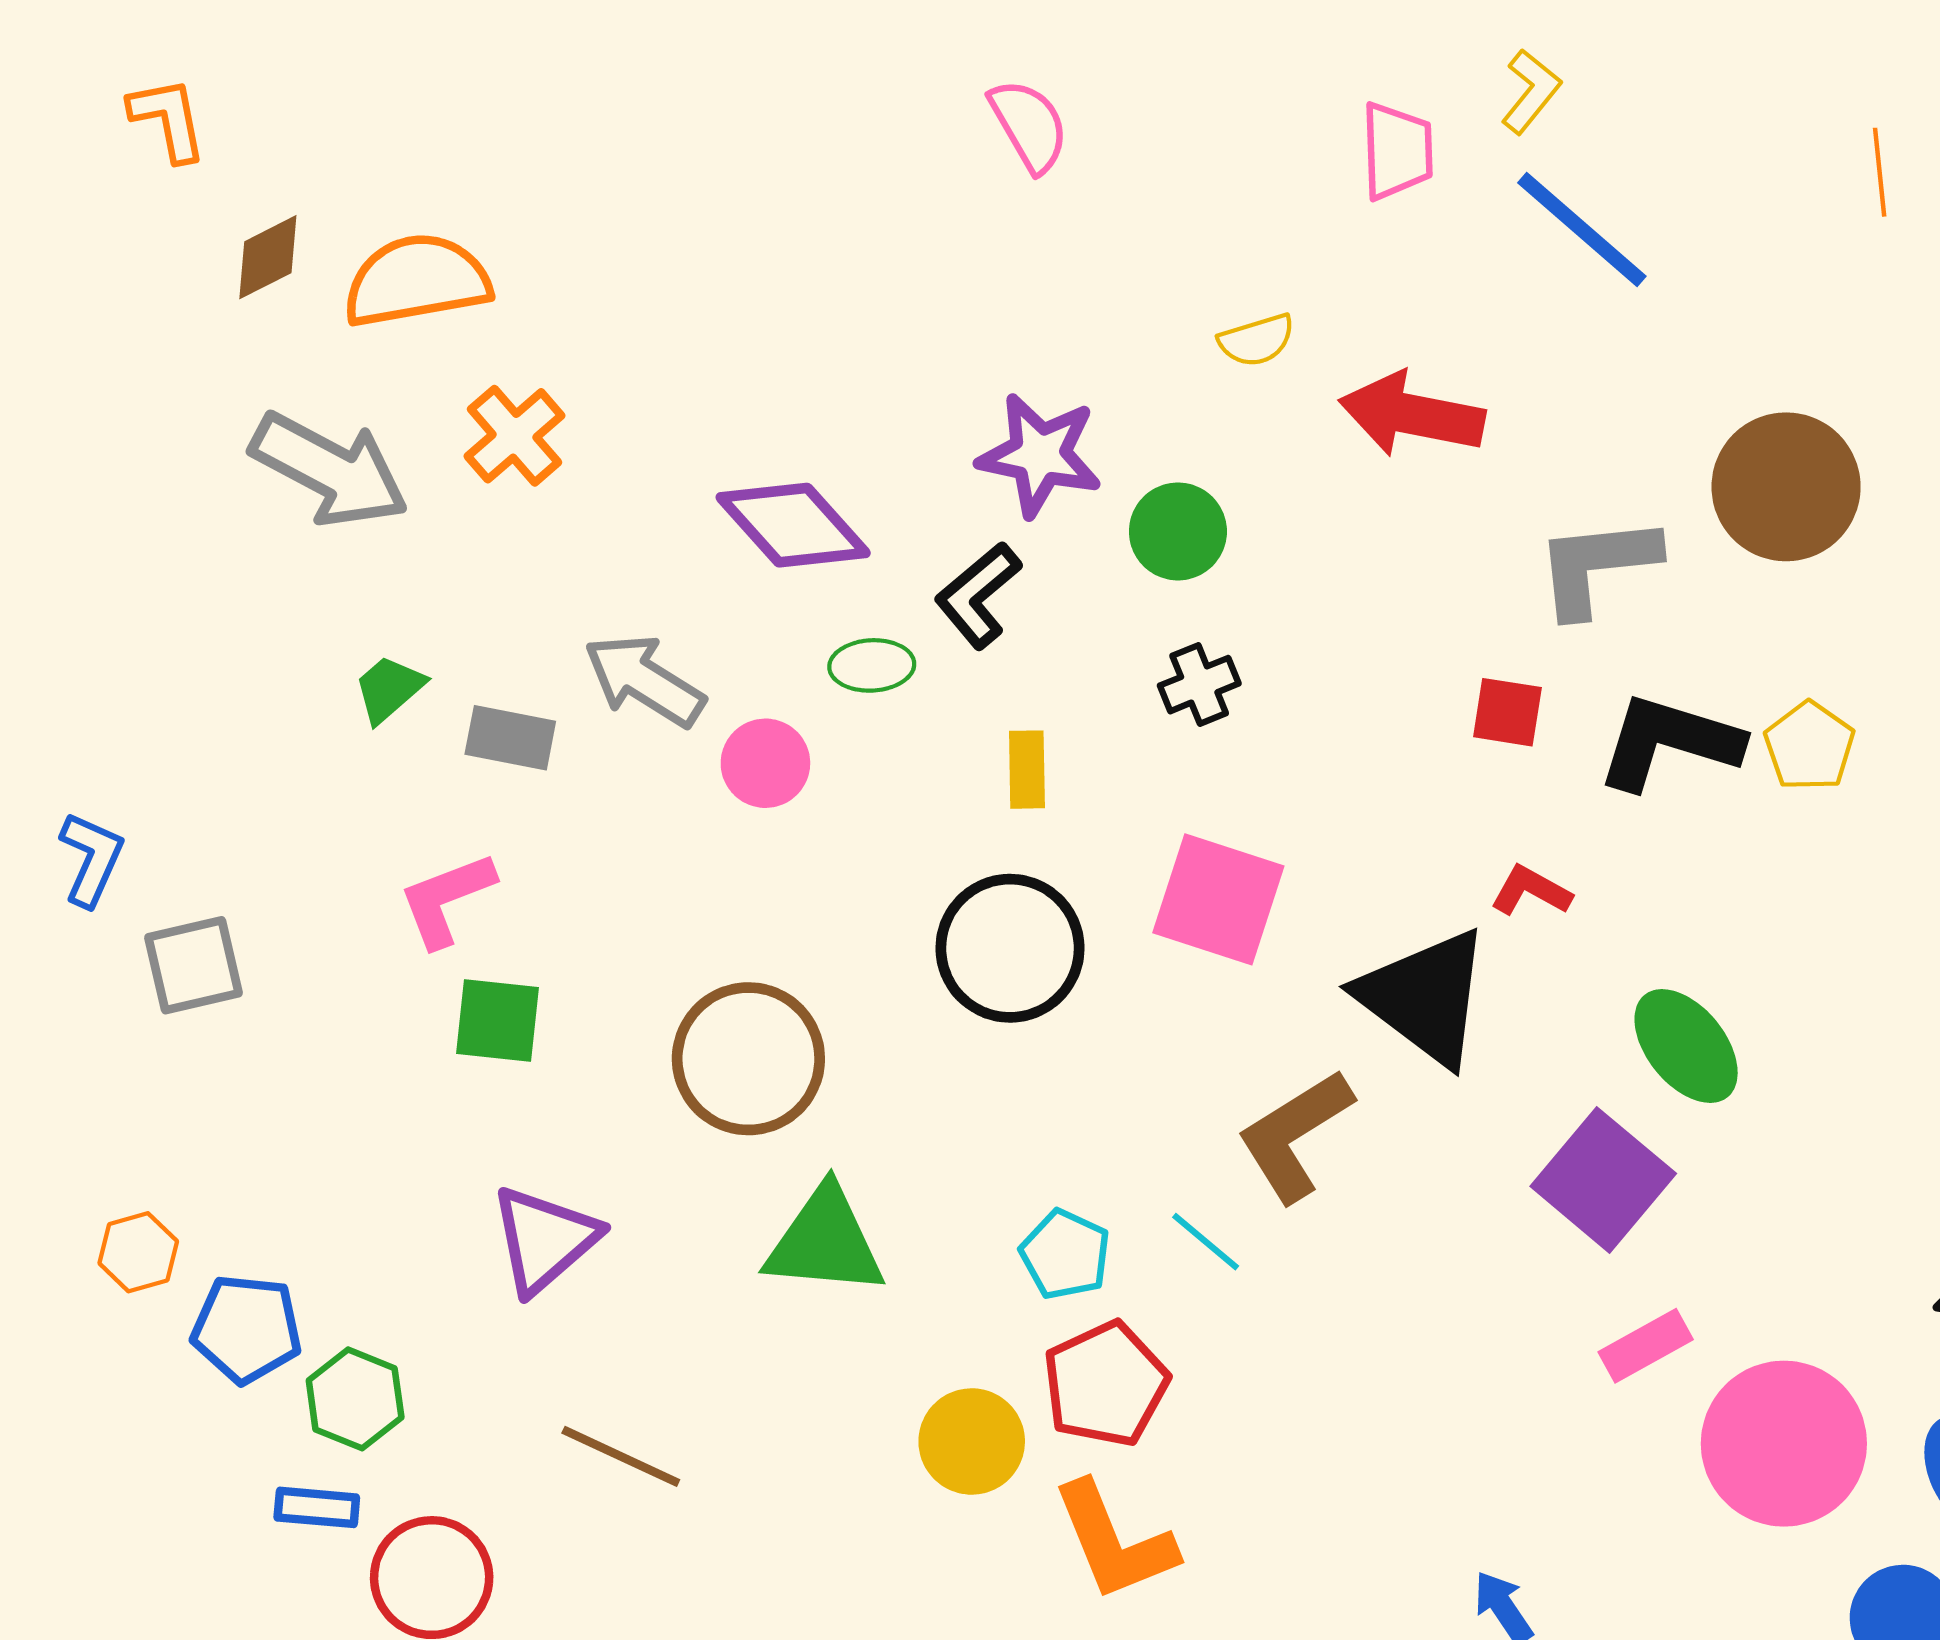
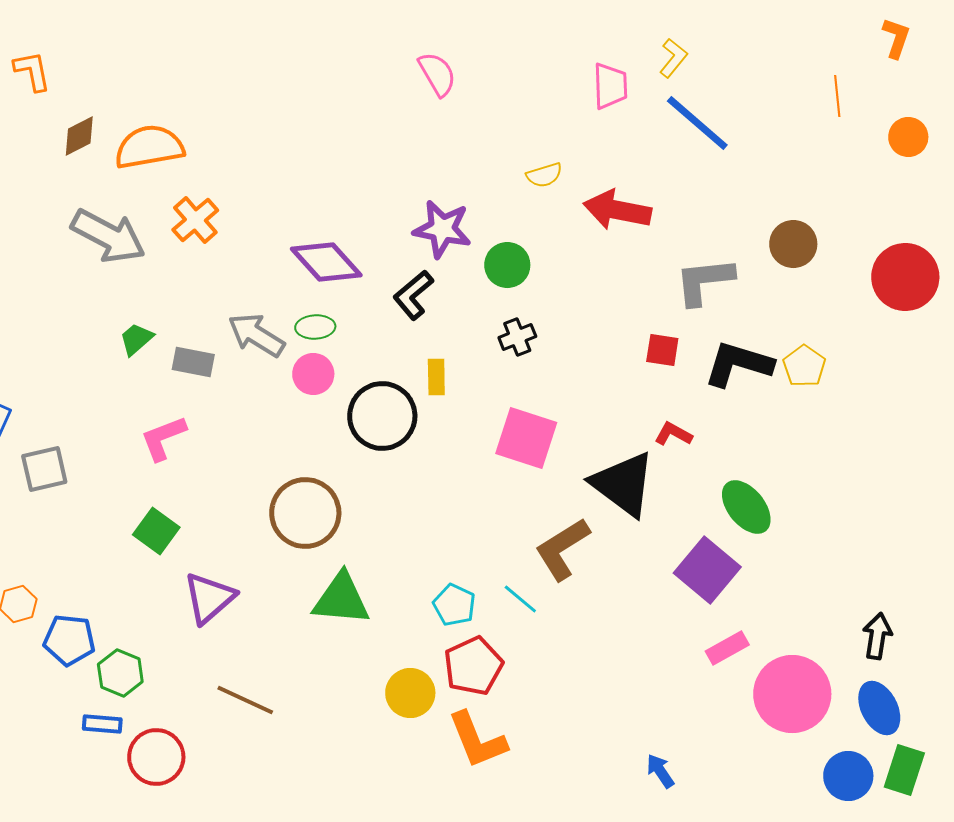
brown circle: (1786, 487) -> (793, 244), size x0.7
green ellipse: (872, 665) -> (315, 327), moved
black circle: (1010, 948) -> (382, 416), moved
green square: (498, 1021) -> (156, 531), moved, turned 30

